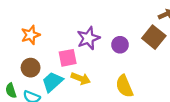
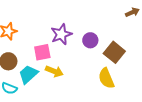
brown square: (154, 37) -> (114, 52), moved
yellow semicircle: (124, 86) -> (106, 78), moved

